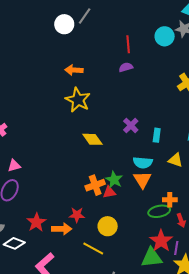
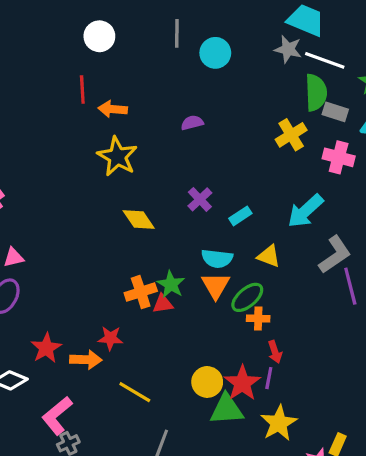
gray line: (85, 16) -> (177, 33), moved, turned -36
cyan circle: (165, 36) -> (215, 53), moved
red line: (128, 44) -> (82, 89), moved
purple semicircle: (126, 67) -> (192, 123), moved
cyan rectangle: (157, 135) -> (240, 216), turned 48
green ellipse: (159, 211) -> (247, 297), moved, turned -30
yellow circle: (108, 226) -> (207, 382), moved
purple line: (176, 248) -> (269, 378), moved

